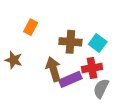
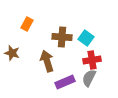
red cross: (92, 68) -> (92, 60), moved
purple rectangle: (70, 79) -> (65, 82), moved

